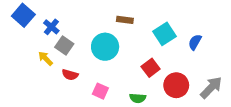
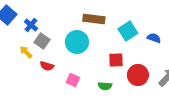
brown rectangle: (125, 20) -> (94, 19), size x1.5
blue semicircle: (195, 42) -> (154, 38), turned 80
red square: (151, 68) -> (116, 60), turned 35

